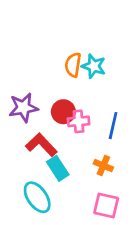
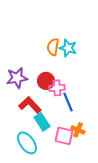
blue line: (113, 126) -> (68, 102), moved, turned -36
orange cross: (103, 166) -> (78, 130), moved
pink square: (106, 206) -> (64, 136), moved

